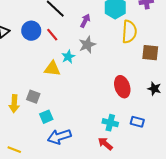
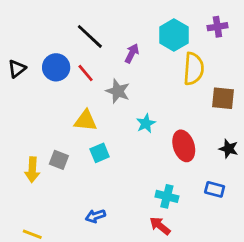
gray star: (87, 45) -> (118, 91), moved, turned -30
cyan star: (68, 57) -> (146, 123), moved
cyan square: (46, 117) -> (100, 153), moved
blue rectangle: (137, 122) -> (215, 189), moved
blue arrow: (59, 137) -> (95, 216), size x0.6

